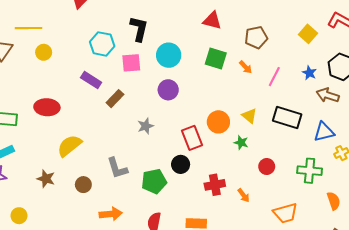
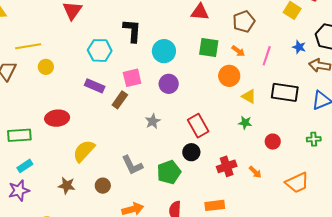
pink square: (131, 63) -> (132, 78), moved
orange circle: (218, 122) -> (229, 76), moved
green cross: (310, 171) -> (314, 139), size x0.6

